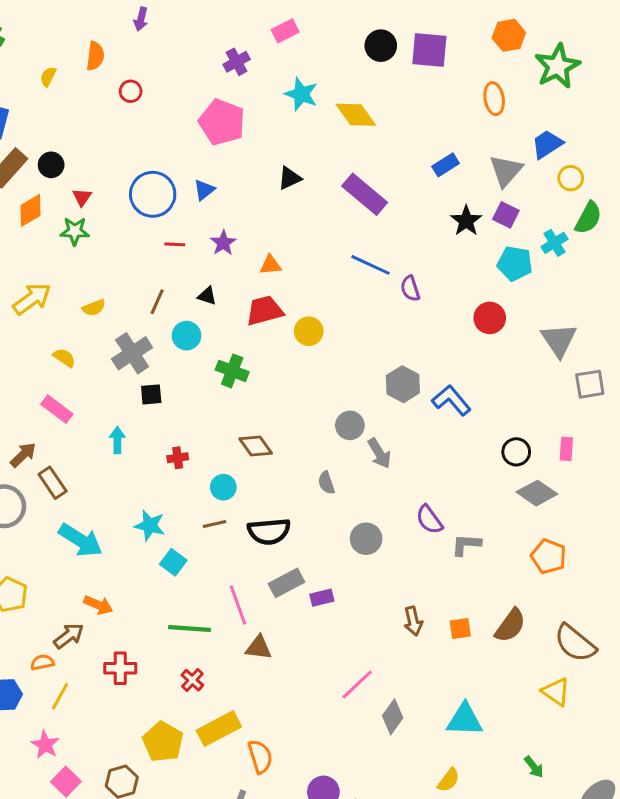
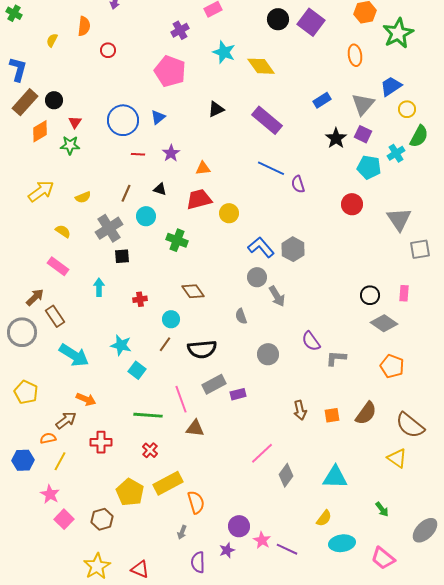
purple square: (429, 50) -> (311, 22), turned 32
blue L-shape: (451, 400) -> (261, 247), moved
brown line: (214, 524) -> (165, 344), turned -42

